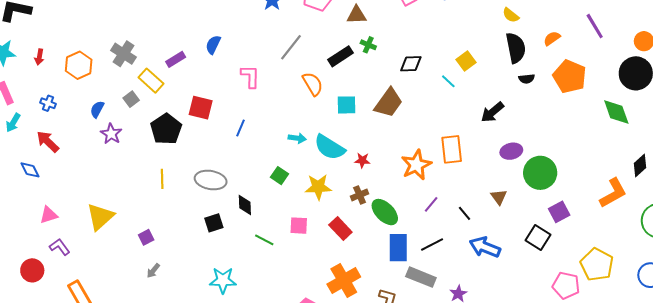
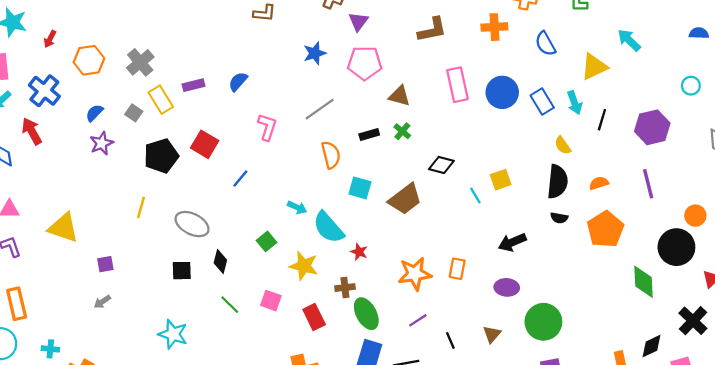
black rectangle: (340, 56) -> (369, 135), size x0.7
gray square: (131, 99) -> (134, 113), turned -35
blue cross: (48, 103) -> (44, 91), size x1.8
orange rectangle: (452, 149) -> (457, 269), size x0.7
purple ellipse: (511, 151) -> (507, 287), moved
yellow triangle: (100, 217) -> (63, 228), turned 44

